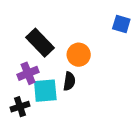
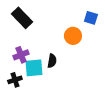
black rectangle: (40, 43) -> (22, 18), moved
orange circle: (79, 55) -> (73, 36), moved

